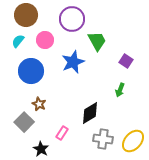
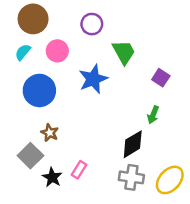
purple circle: (72, 19) -> (92, 24), size x0.7
black diamond: (90, 113) -> (133, 144), moved
black star: (41, 149) -> (52, 177), moved

